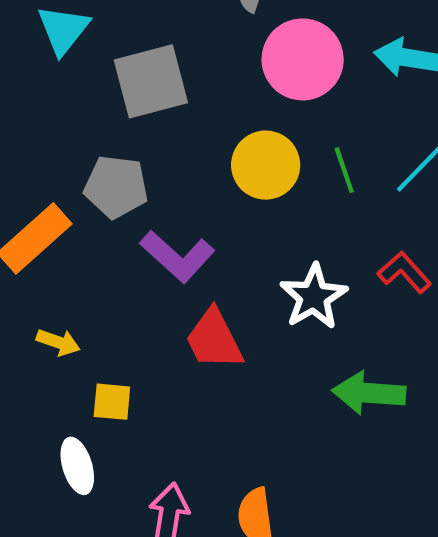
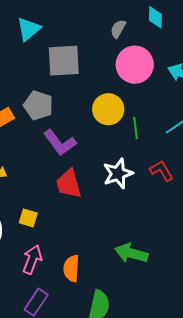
green line: (344, 170) -> (136, 128), moved
green arrow: (369, 393) -> (131, 253), moved
yellow square: (112, 402) -> (28, 218), moved

